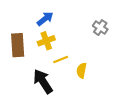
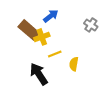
blue arrow: (45, 19) -> (51, 16), moved
brown rectangle: (18, 45) -> (29, 30), moved, turned -45

